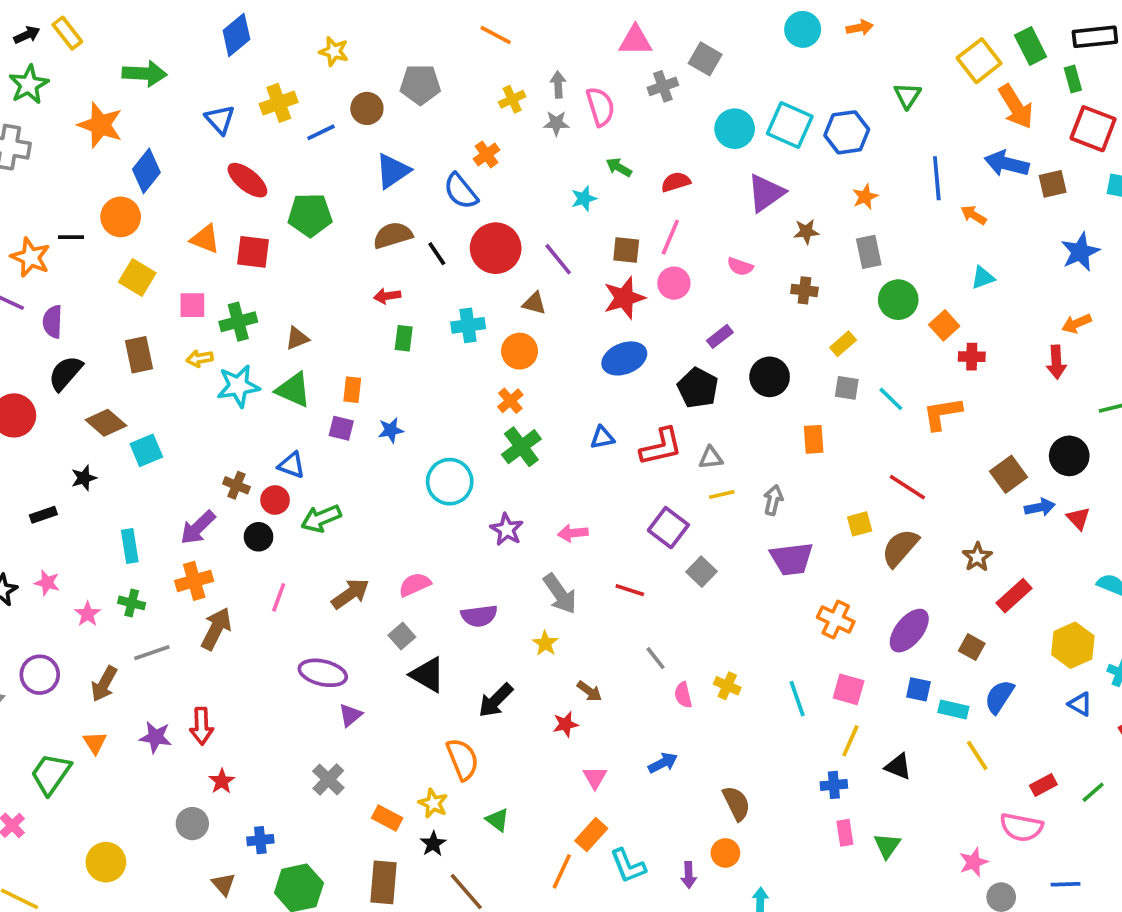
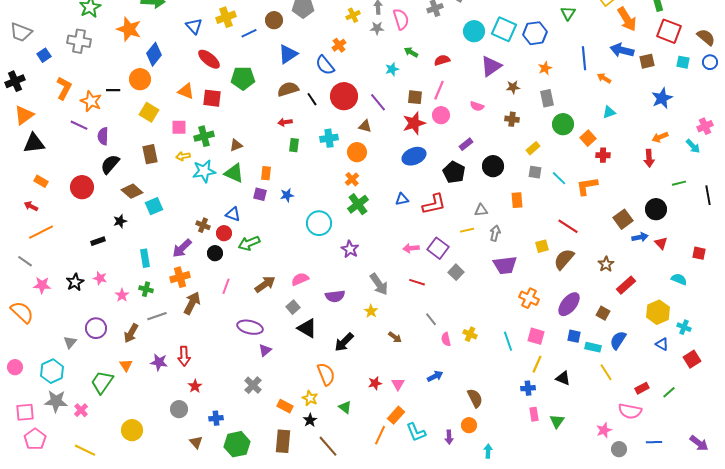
gray triangle: (711, 458) -> (481, 210), moved
pink arrow: (573, 533) -> (411, 248), moved
red star: (565, 724) -> (375, 383), moved

